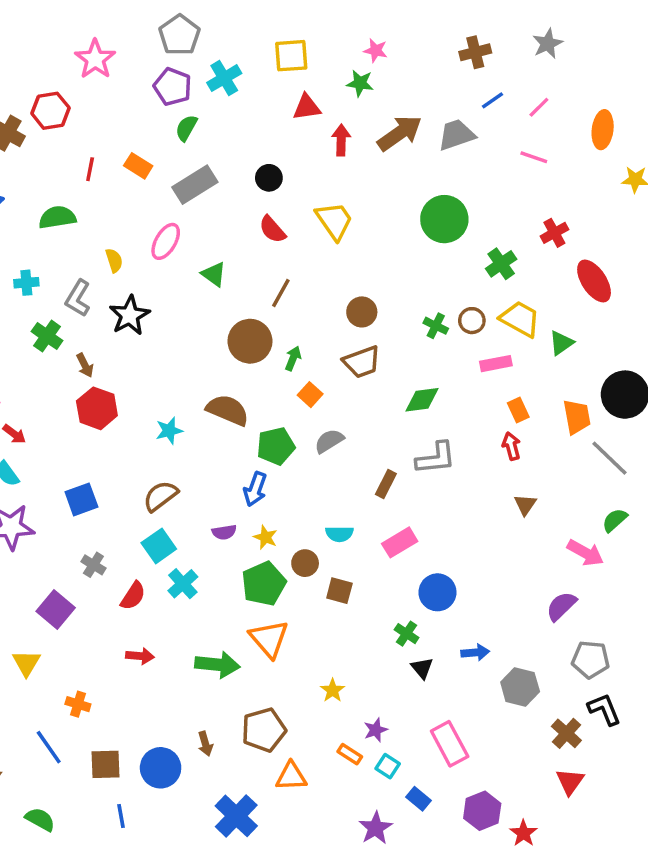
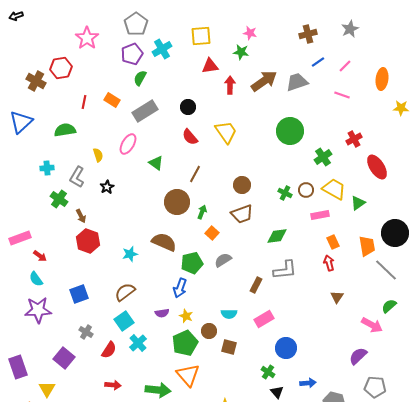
purple pentagon: (173, 87) -> (132, 54), turned 30
black star: (130, 315) -> (107, 187), size x0.6

